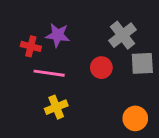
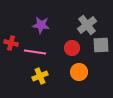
red cross: (31, 46) -> (11, 43), moved
orange circle: (135, 118) -> (79, 72), moved

